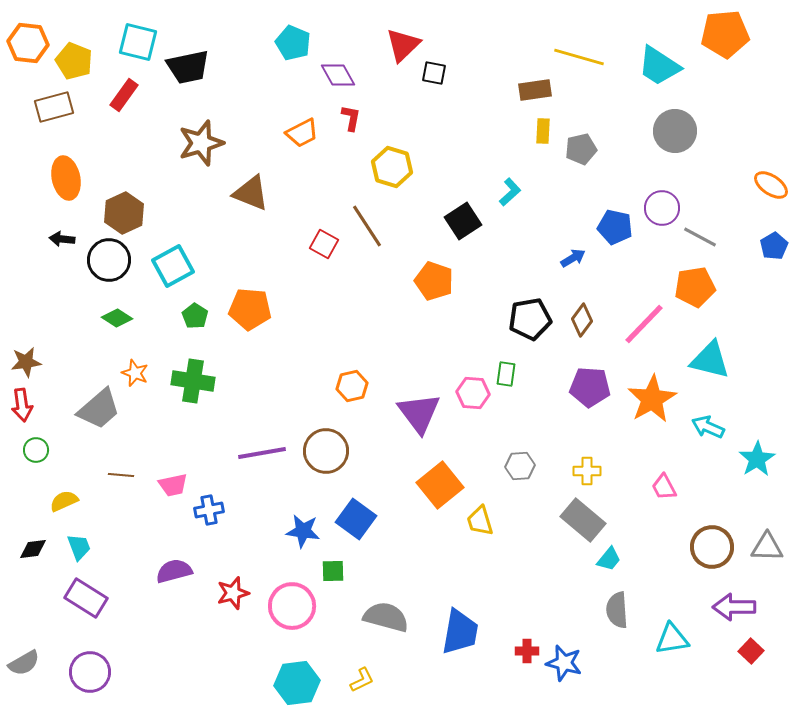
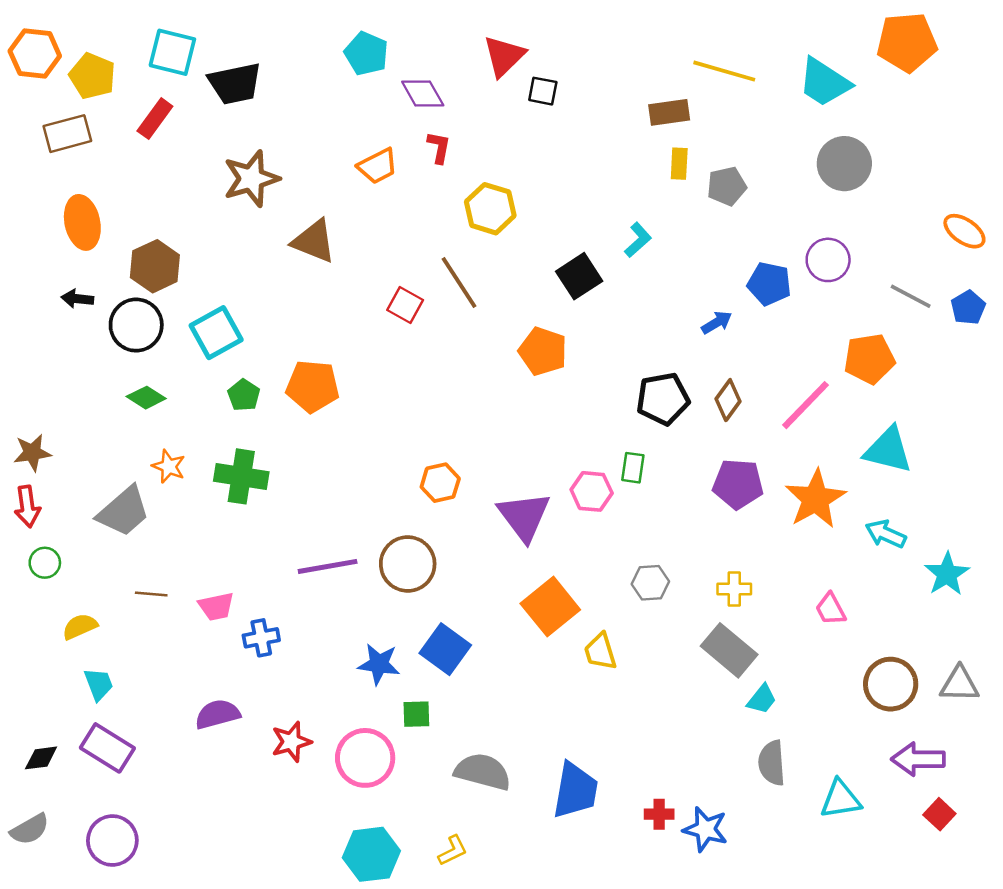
gray line: (700, 237) -> (911, 296), moved
black diamond: (33, 549) -> (41, 758), moved

